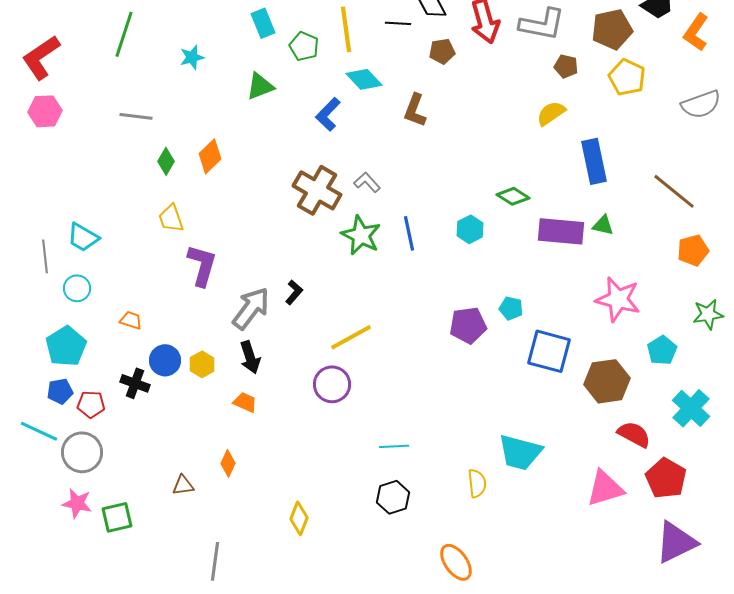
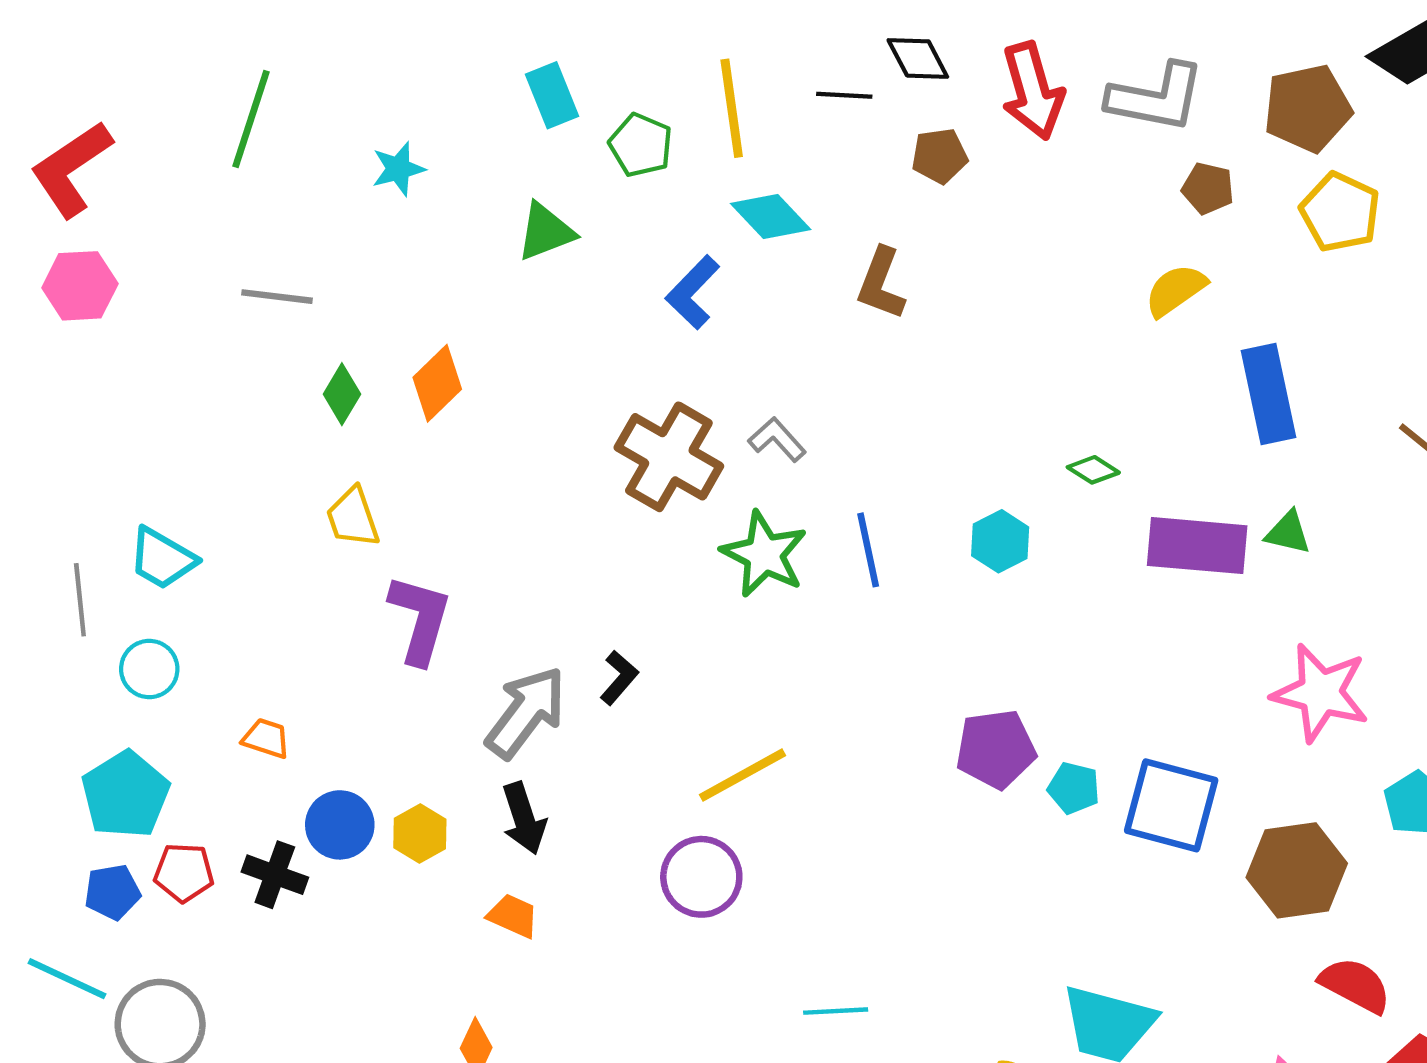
green diamond: (513, 196) -> (1093, 470), size x0.7
cyan pentagon: (511, 308) -> (1074, 788), moved
red pentagon: (91, 404) -> (184, 873), moved

